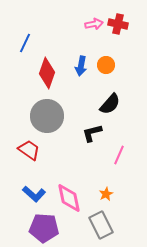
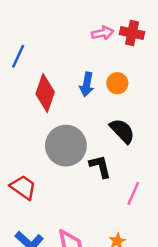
black semicircle: (110, 104) -> (122, 131), turned -85
gray circle: (47, 116) -> (66, 146), moved
black L-shape: (92, 133) -> (100, 166), turned 90

